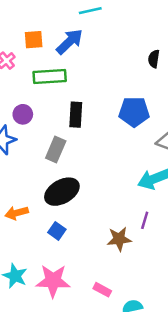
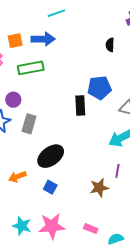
blue arrow: (70, 42) -> (43, 39), turned 50
black rectangle: (76, 115) -> (80, 105), moved
gray rectangle: (56, 150) -> (29, 124), moved

